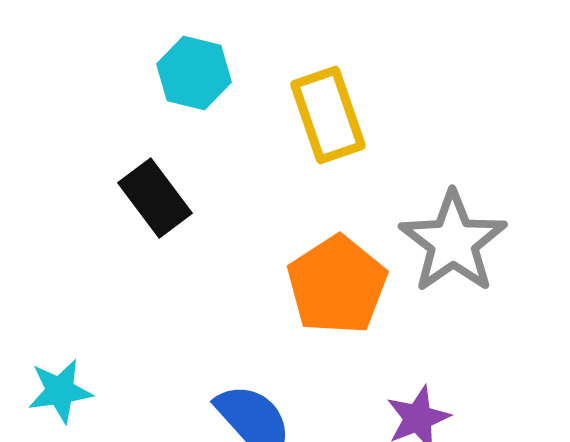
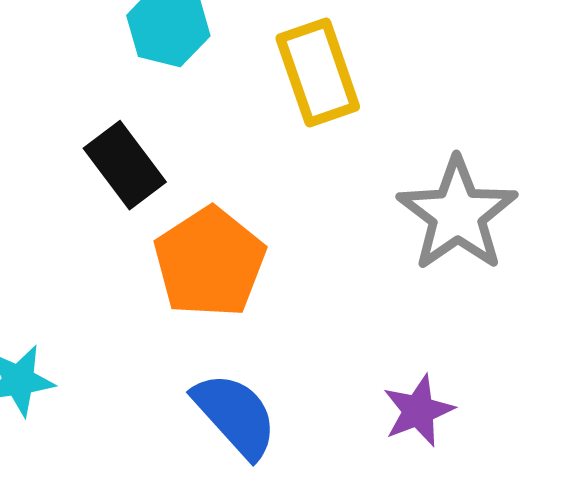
orange pentagon: (337, 285) -> (210, 262), moved

